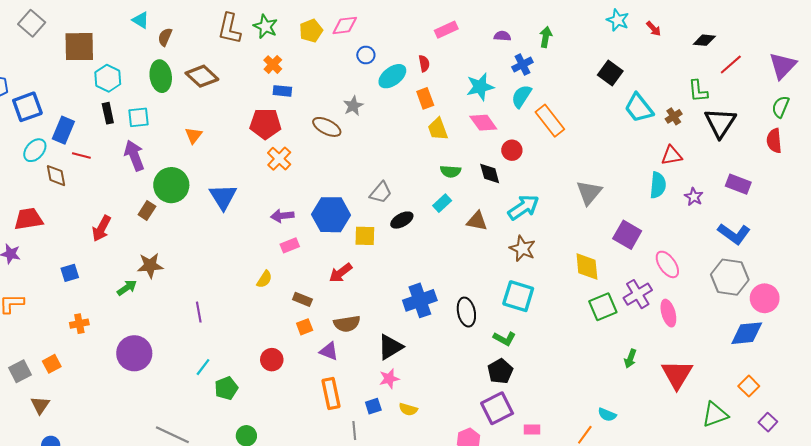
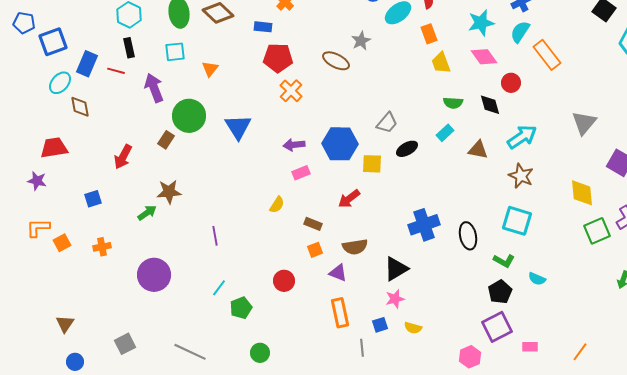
blue rectangle: (282, 91) -> (263, 27), moved
cyan square: (139, 117) -> (175, 52), moved
red line: (81, 155) -> (116, 71), moved
orange square: (52, 364) -> (62, 243), moved
gray square: (20, 371) -> (125, 344), moved
cyan semicircle: (607, 415) -> (537, 279), moved

